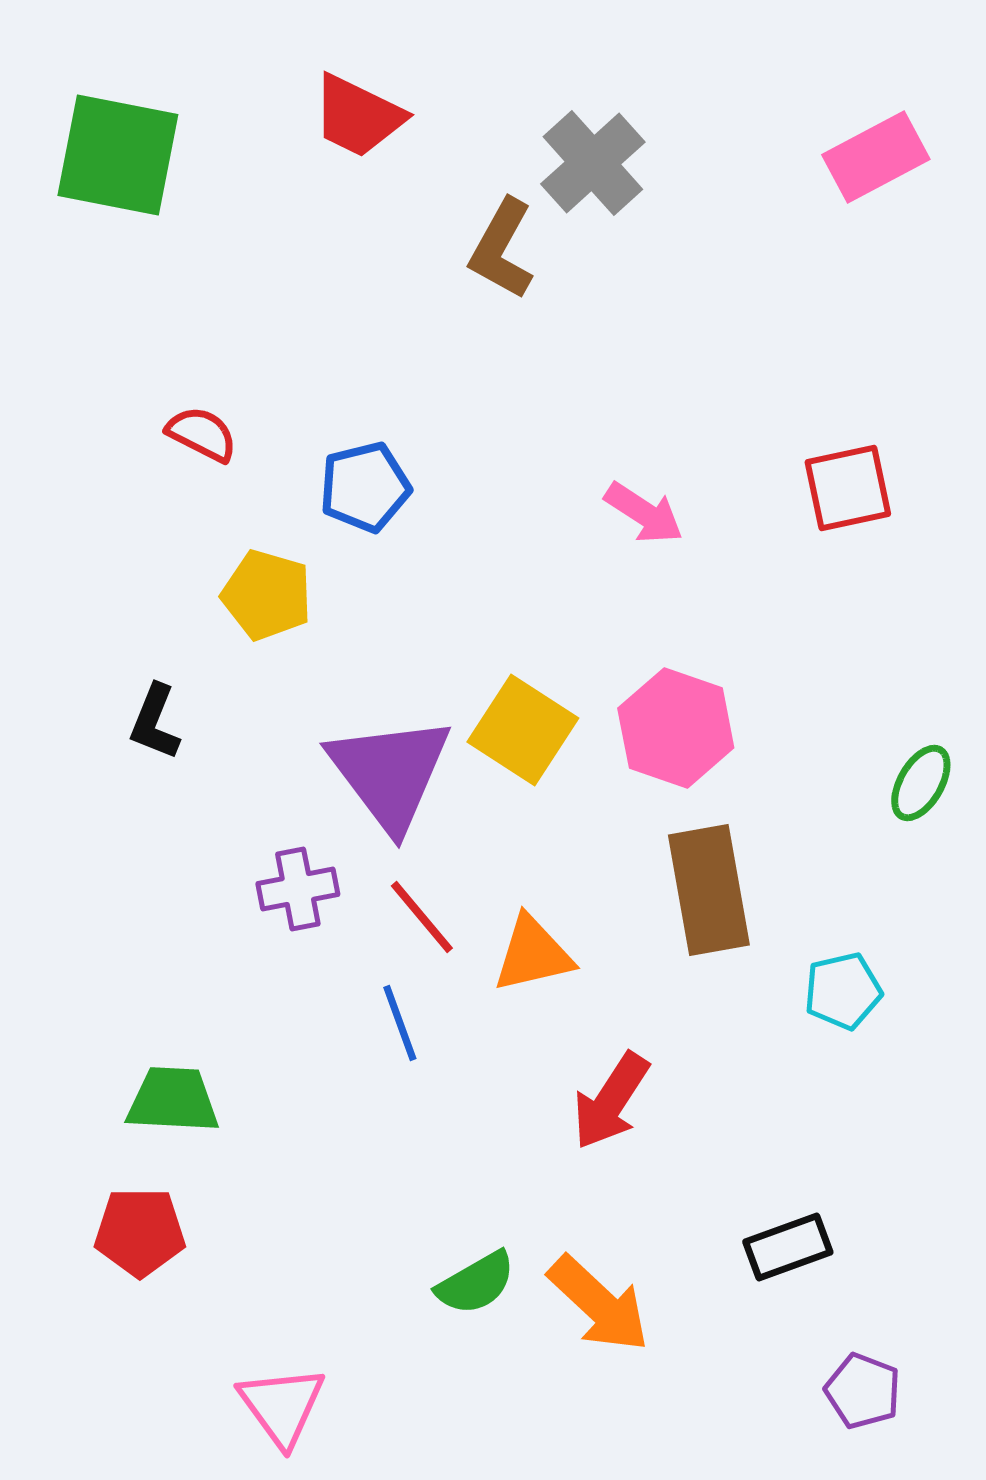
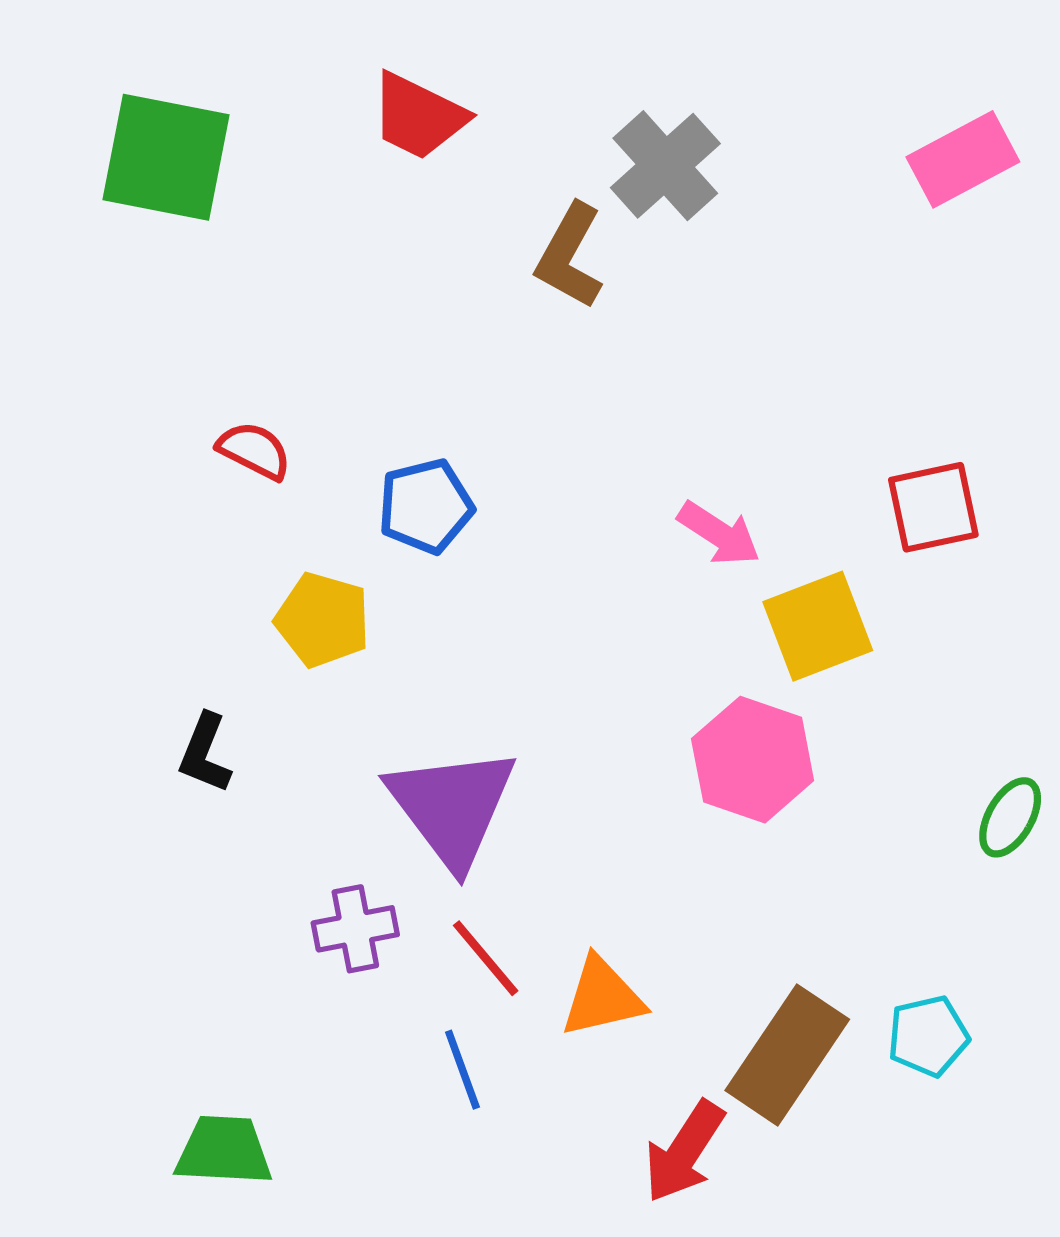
yellow square: (523, 730) -> (818, 626), moved, turned 36
brown rectangle: (709, 890) -> (787, 1055), moved, turned 44

